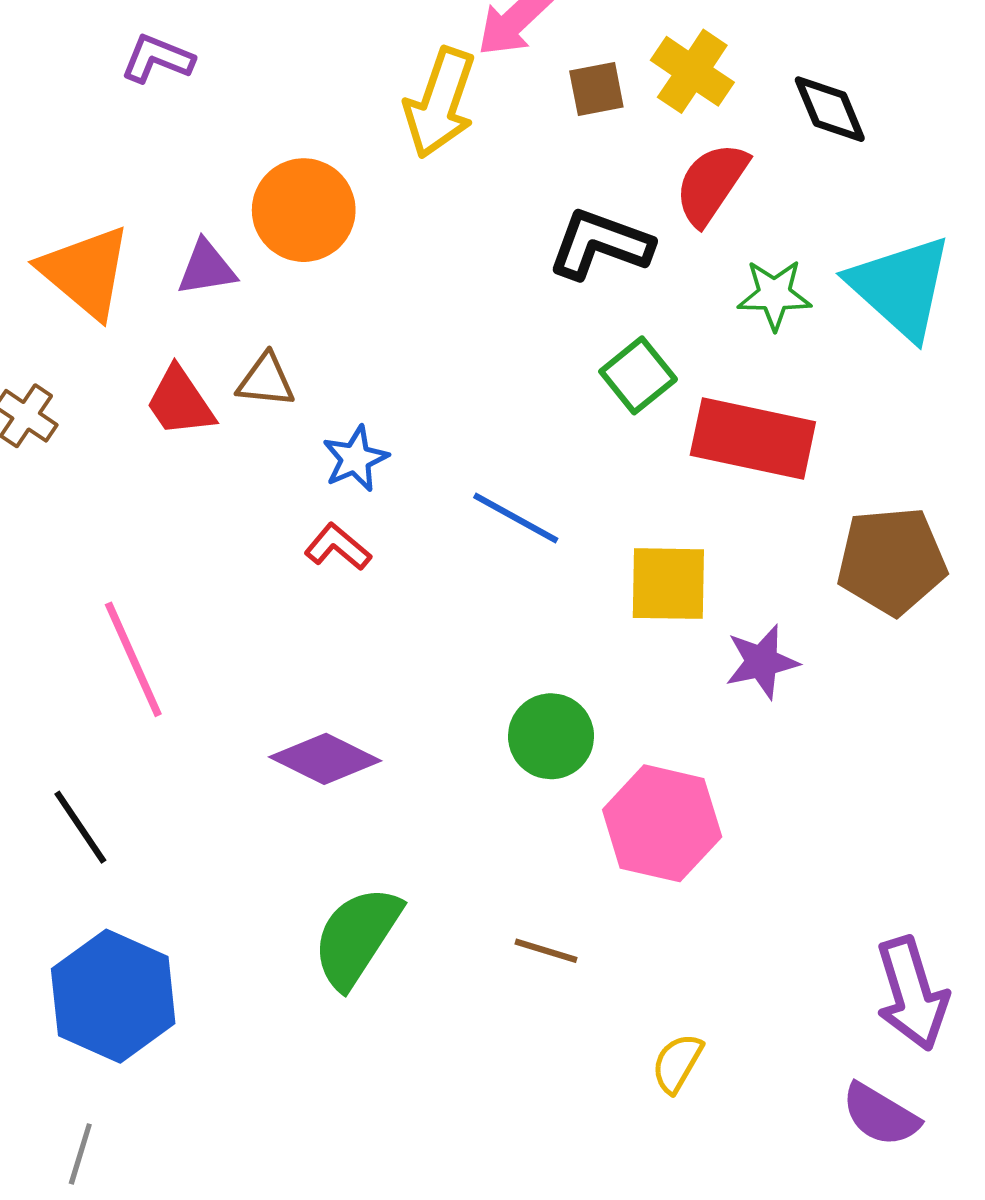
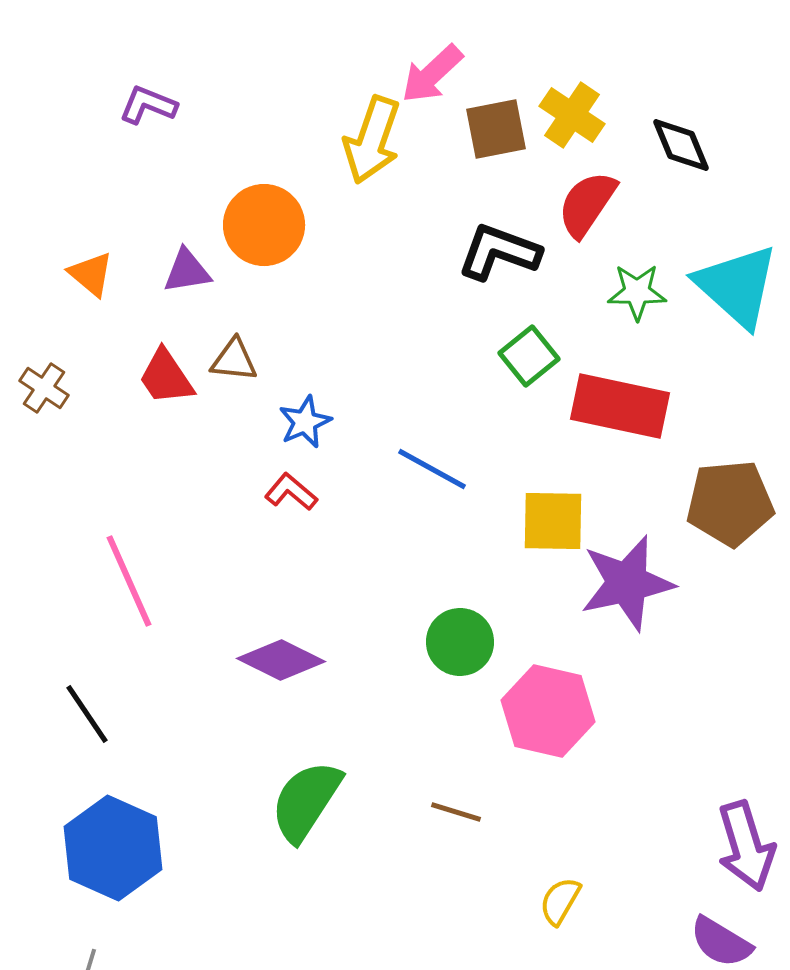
brown square: (596, 89) -> (496, 129), size x1.4
orange triangle: (85, 272) -> (91, 274), size x0.6
purple star: (762, 662) -> (627, 583), size x1.6

